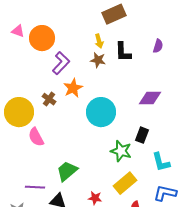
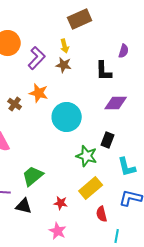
black L-shape: (123, 52) -> (104, 71), moved
purple L-shape: (61, 63) -> (37, 58), moved
orange star: (73, 88) -> (39, 93), turned -30

